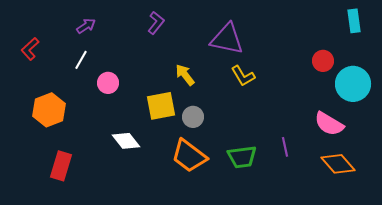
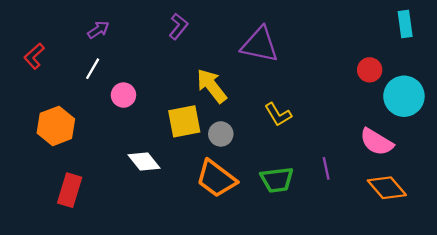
yellow arrow: (185, 75) -> (212, 86), size x1.4
yellow L-shape: (243, 76) -> (278, 115), moved

